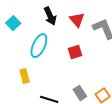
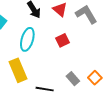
yellow rectangle: (25, 76) -> (18, 70), size x1.6

